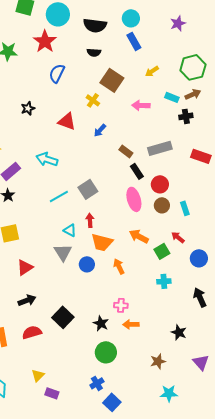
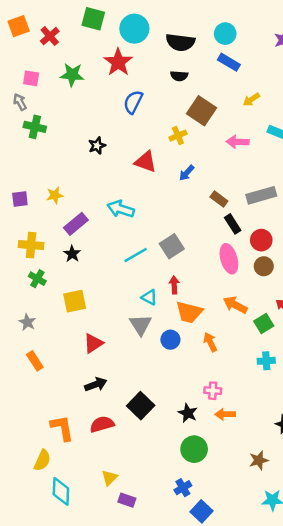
blue rectangle: (134, 41) -> (229, 62), turned -30
yellow cross: (93, 100) -> (178, 136), turned 32

